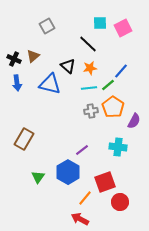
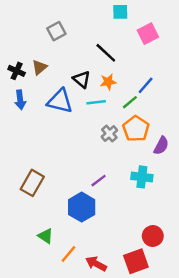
cyan square: (100, 23) -> (120, 12), moved
cyan line: (89, 88) -> (96, 102), moved
gray cross: (91, 111) -> (109, 134), turned -32
brown rectangle: (24, 139) -> (32, 183), moved
green triangle: (38, 177) -> (46, 236), moved, turned -32
red square: (105, 182) -> (136, 261), moved
orange line: (85, 198) -> (68, 254), moved
red circle: (120, 202) -> (153, 236), moved

